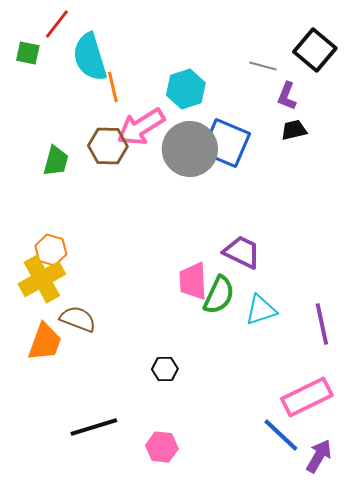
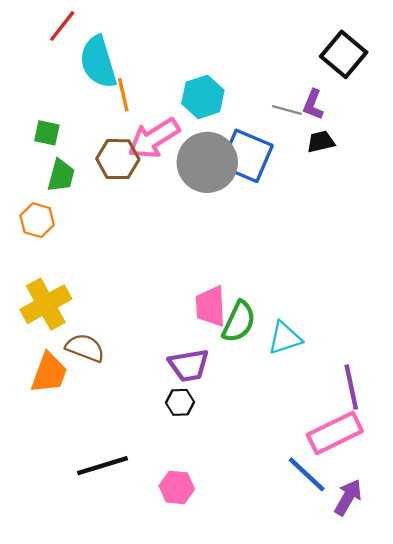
green square: (28, 53) -> (47, 133), moved
gray line: (263, 66) -> (287, 110), moved
orange hexagon: (51, 250) -> (37, 220), moved
purple trapezoid: (242, 252) -> (189, 365), moved, turned 144
purple line: (322, 324) -> (351, 387), moved

